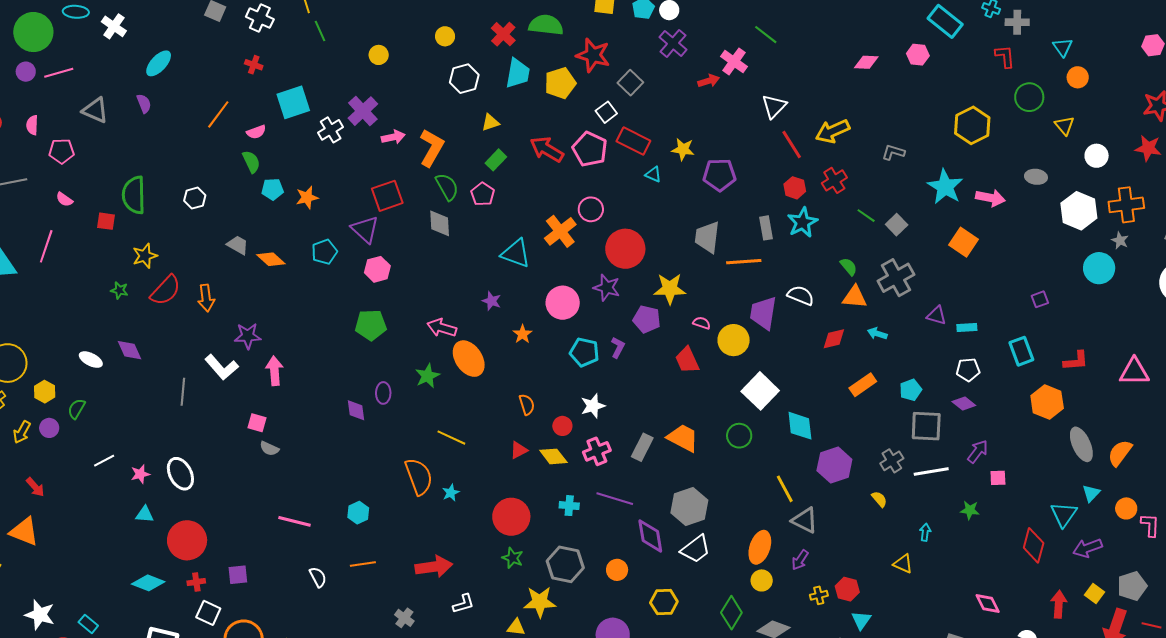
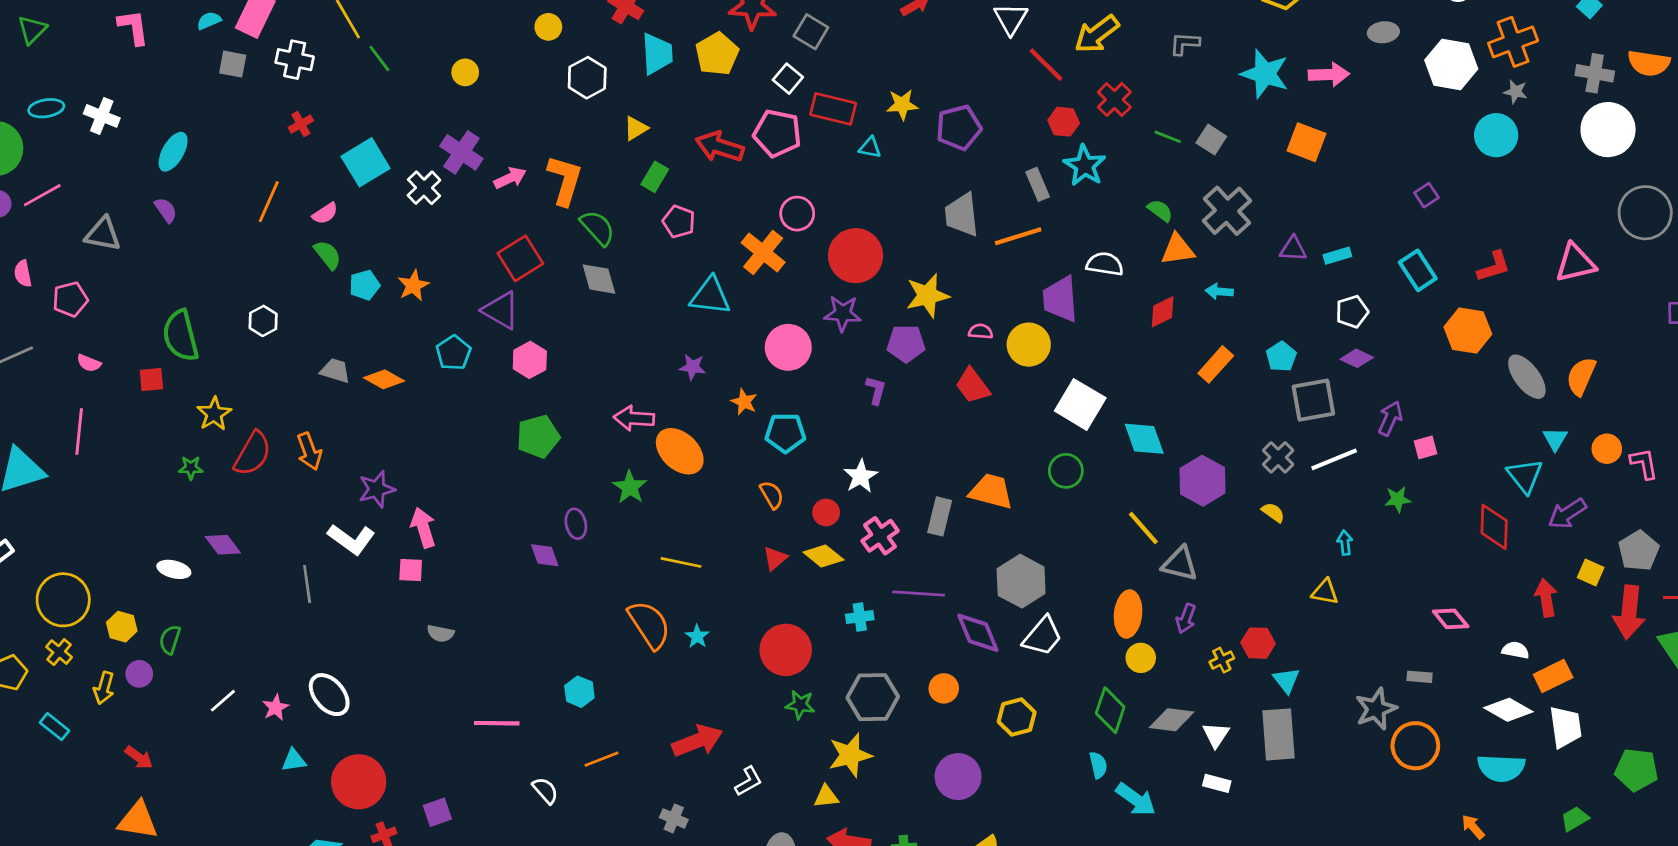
red cross: (254, 65) -> (301, 124), turned -36
pink pentagon: (483, 194) -> (679, 222), moved
cyan pentagon: (584, 352) -> (785, 433), moved
pink square: (257, 423) -> (411, 570), moved

